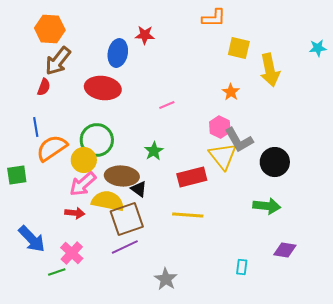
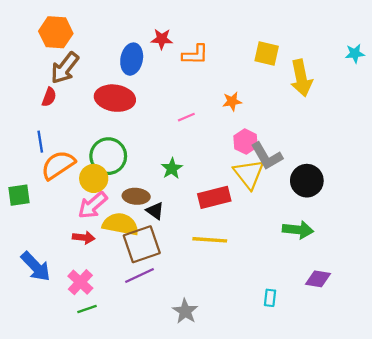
orange L-shape: (214, 18) -> (195, 55), moved
orange star: (231, 92) -> (232, 101), moved, turned 30
brown ellipse: (122, 176) -> (136, 196), size x0.7
green line: (57, 272) -> (87, 309), moved

